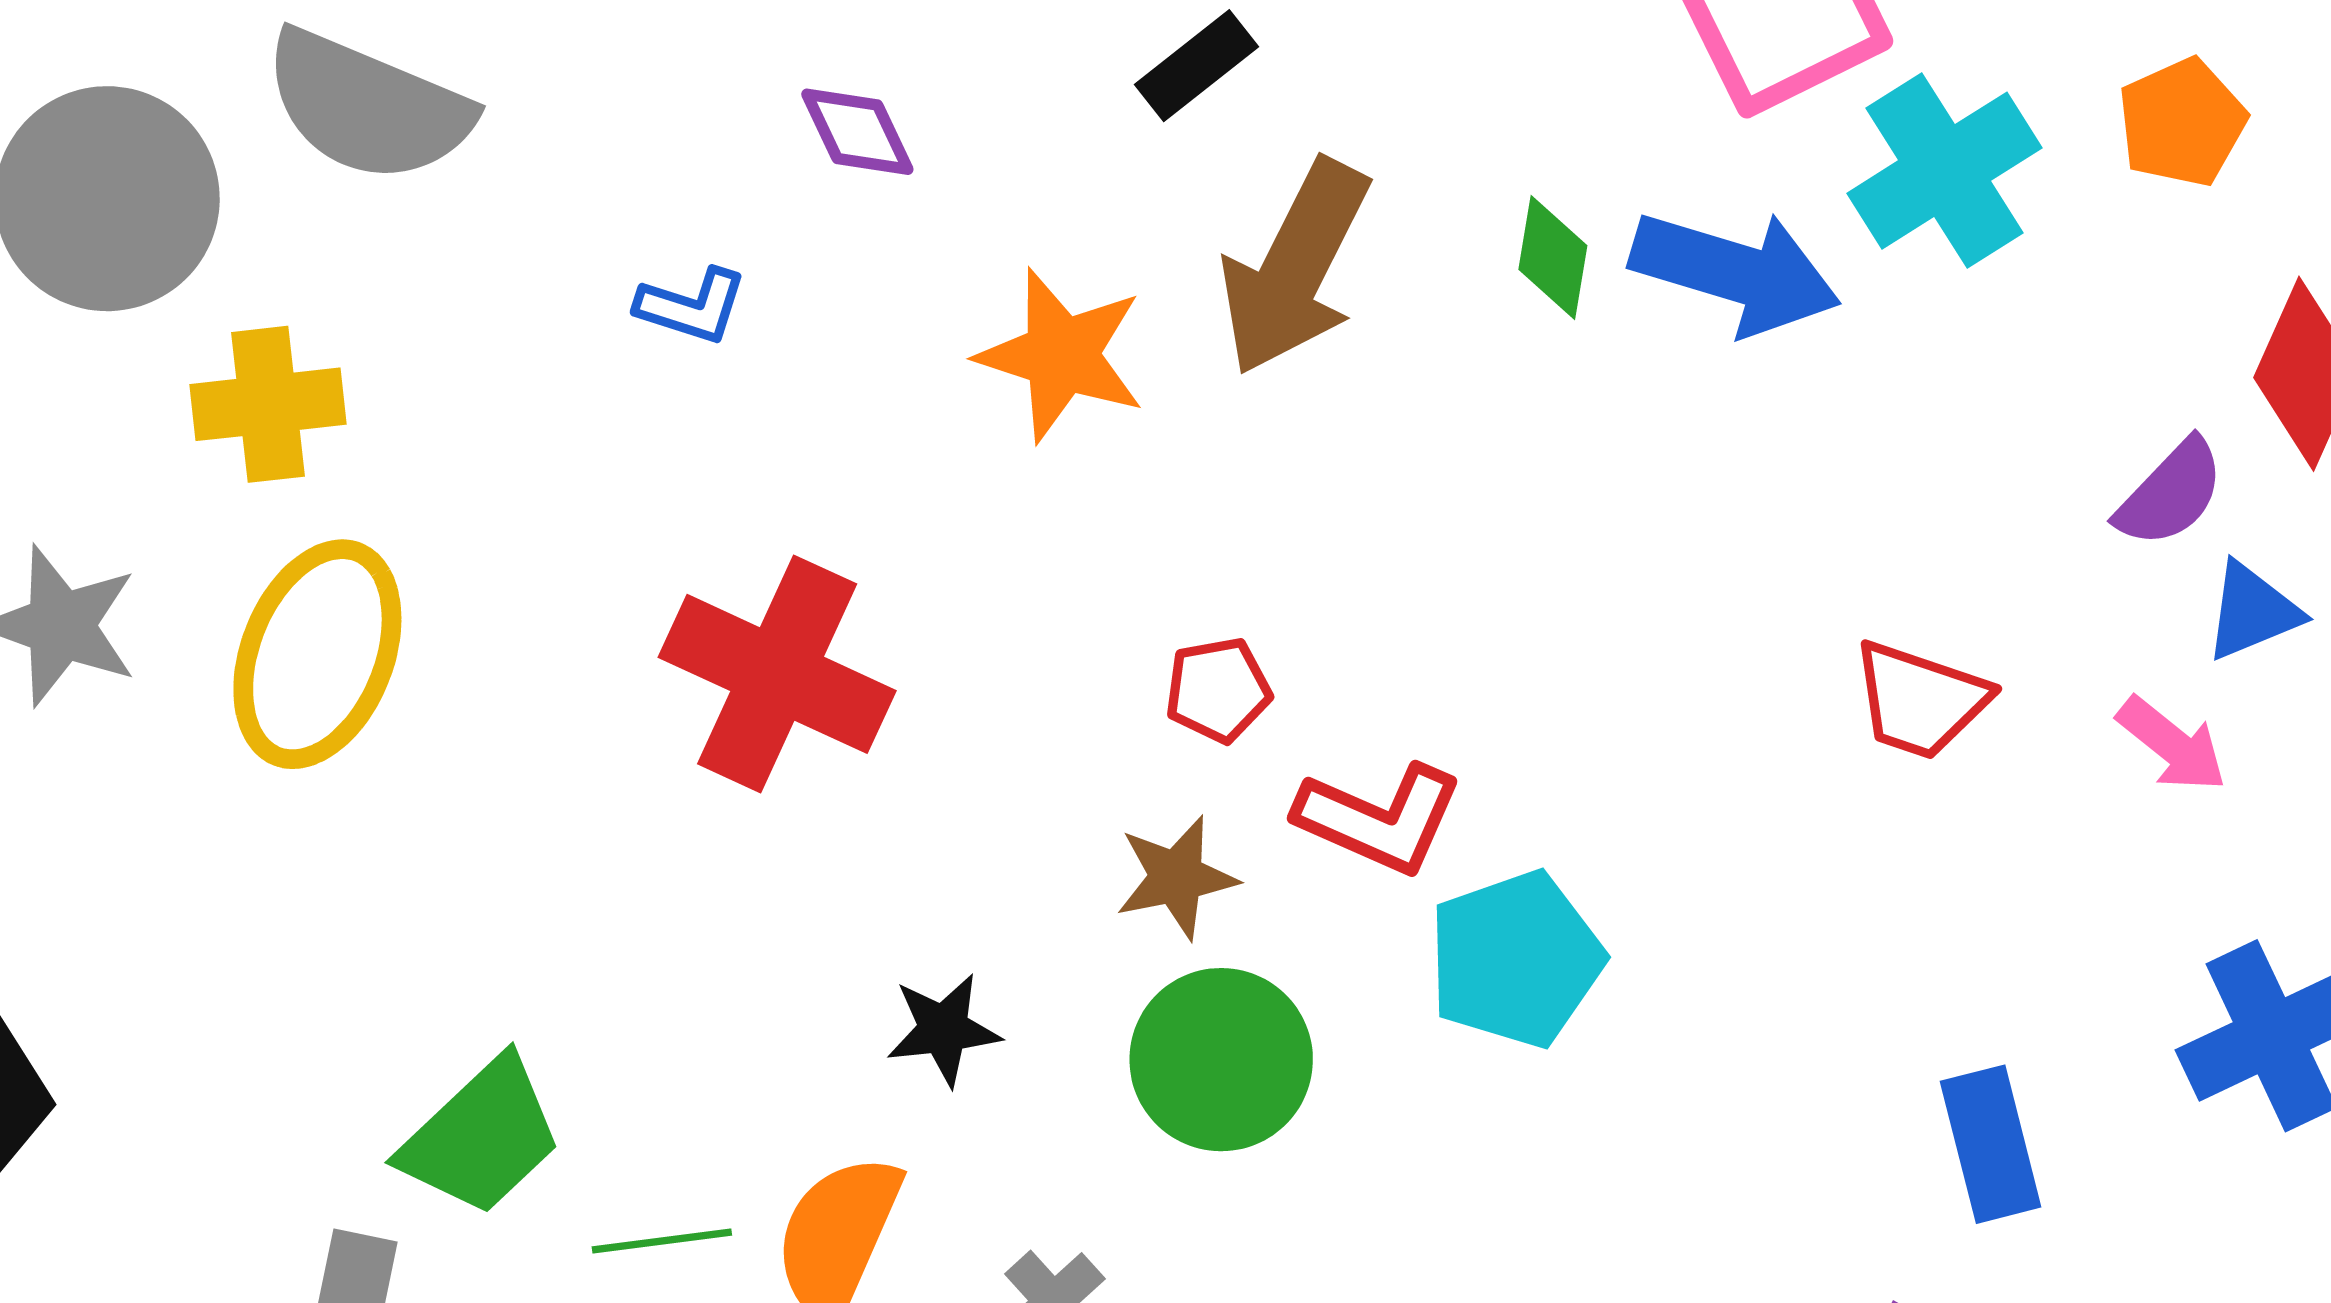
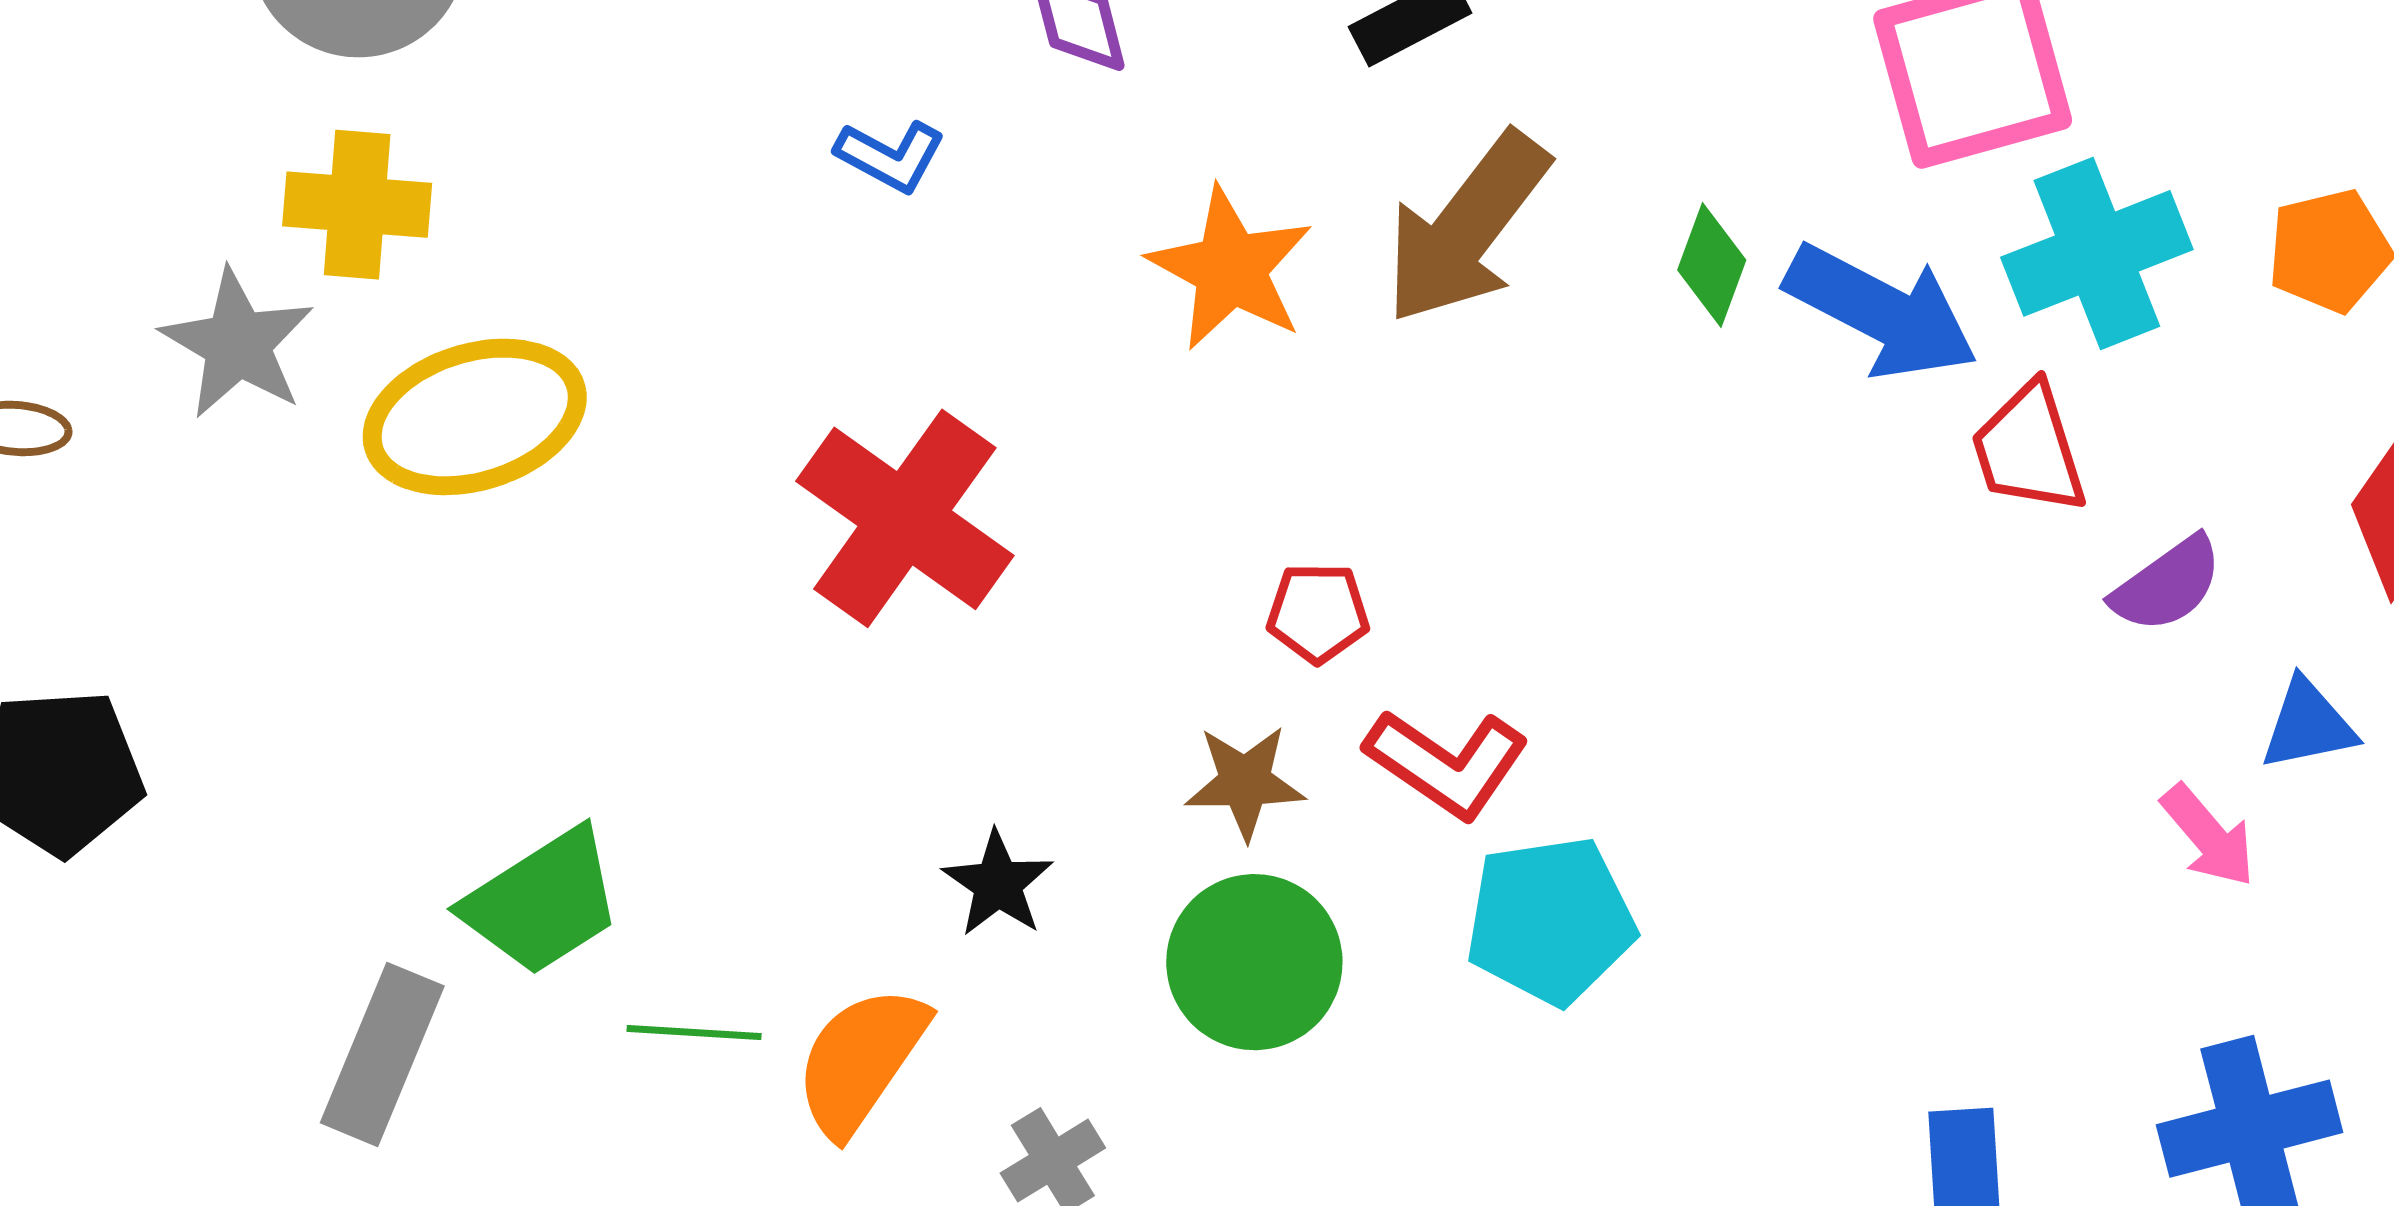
yellow cross: (268, 404) -> (357, 205), moved
purple semicircle: (2171, 493) -> (2167, 585), moved
yellow ellipse: (317, 654) -> (475, 417), turned 40
red trapezoid: (1920, 700) -> (2029, 449), moved, turned 43
black star: (943, 1029) -> (998, 884), turned 30

